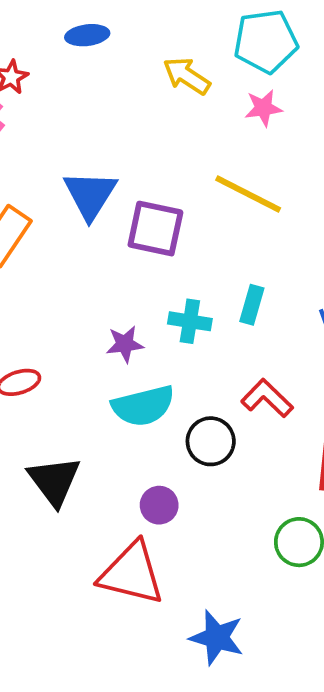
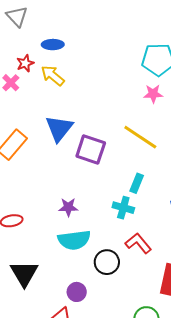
blue ellipse: (87, 35) -> (53, 45), moved
yellow arrow: (187, 76) -> (53, 76), moved
cyan rectangle: (252, 305) -> (137, 183), moved
cyan cross: (190, 321) -> (123, 208), moved

